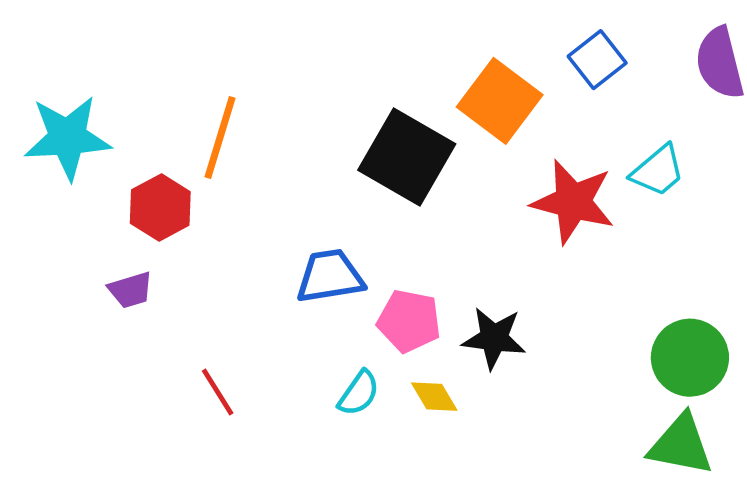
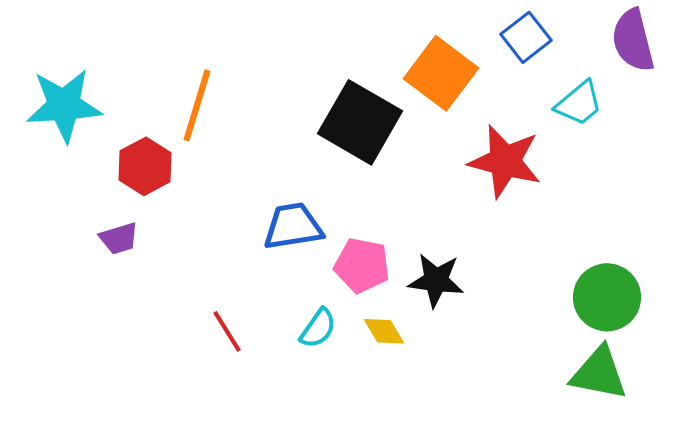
cyan trapezoid: (658, 171) -> (579, 103), moved
red line: (218, 392) -> (227, 331), moved

